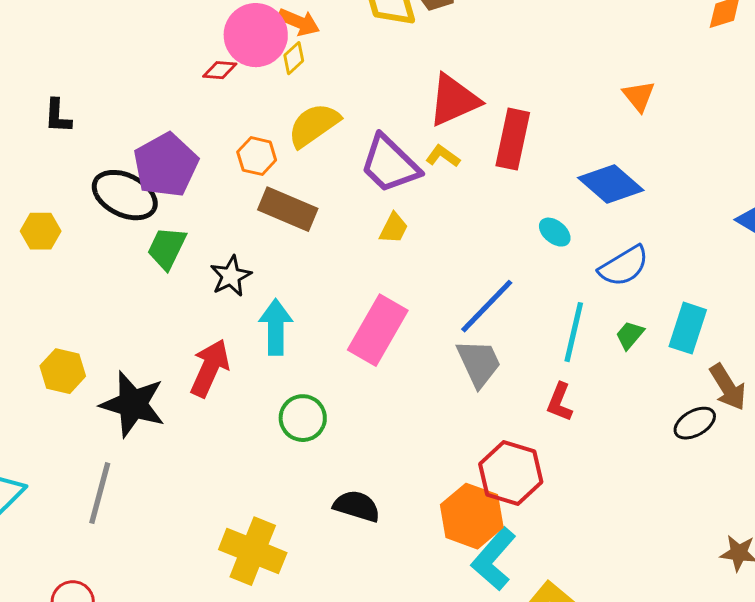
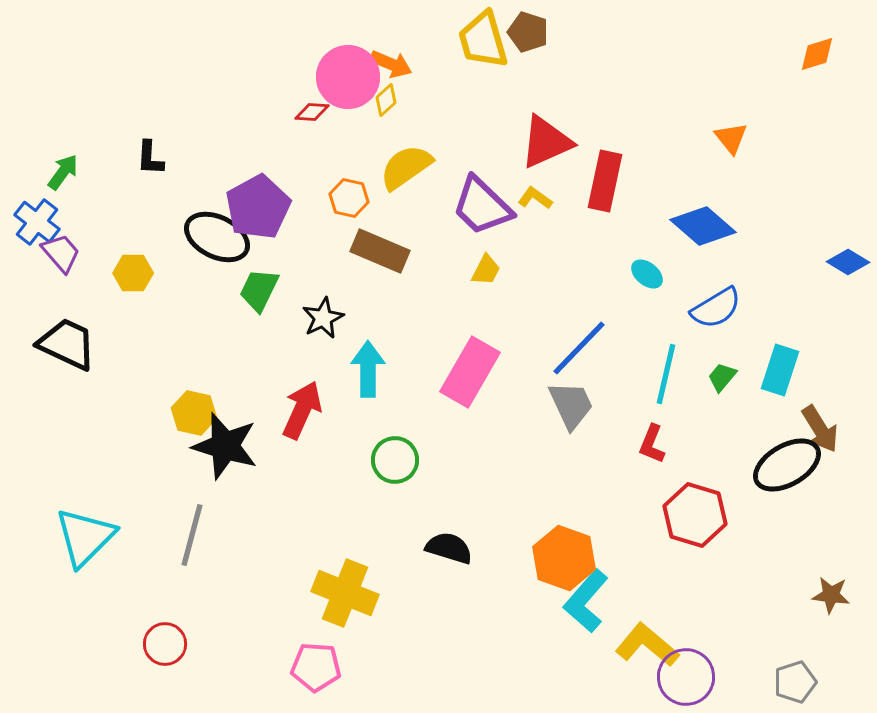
yellow hexagon: (63, 371) -> (194, 413), moved
black ellipse: (695, 423) -> (787, 465), size x1.6
red hexagon: (511, 473) -> (695, 515), moved

